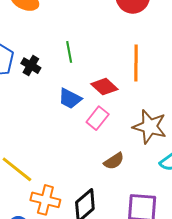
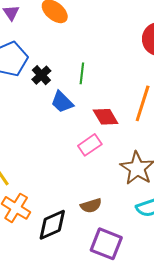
blue trapezoid: (70, 98) -> (62, 102), moved
brown semicircle: (114, 161) -> (91, 206), moved

